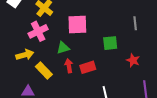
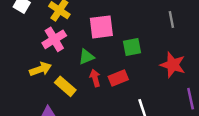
green square: (110, 43) -> (132, 47), moved
red star: (133, 60) -> (173, 65), size x1.5

